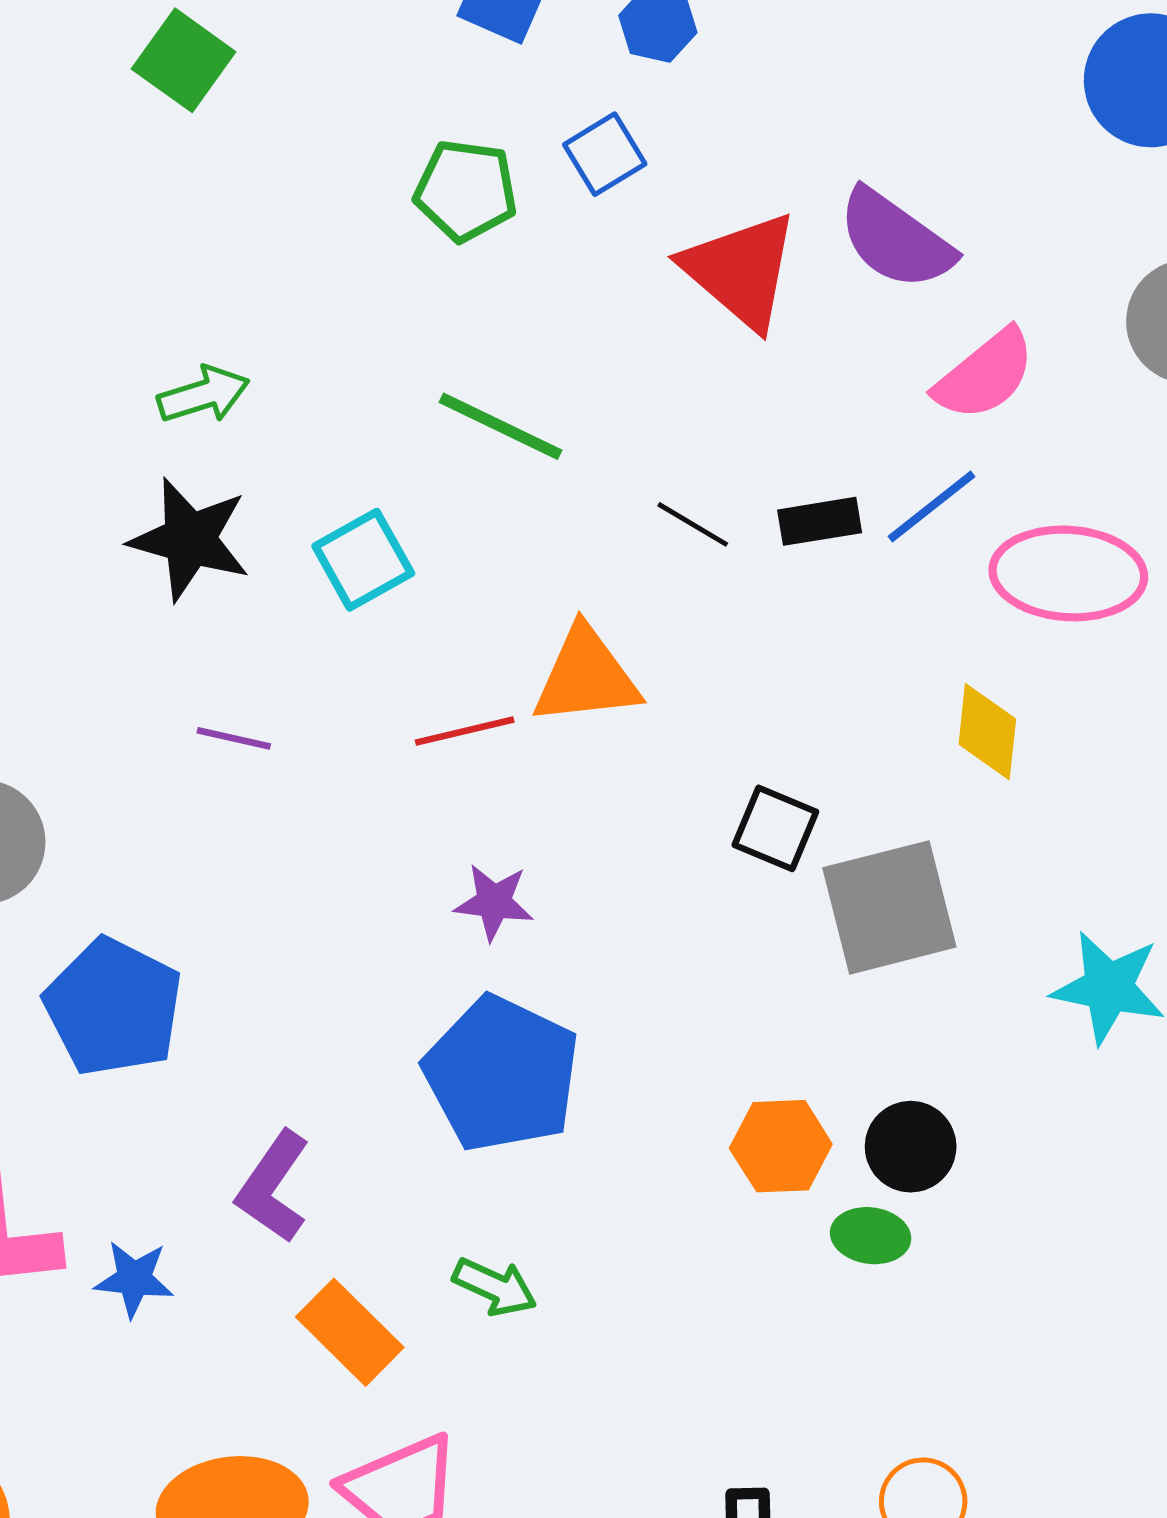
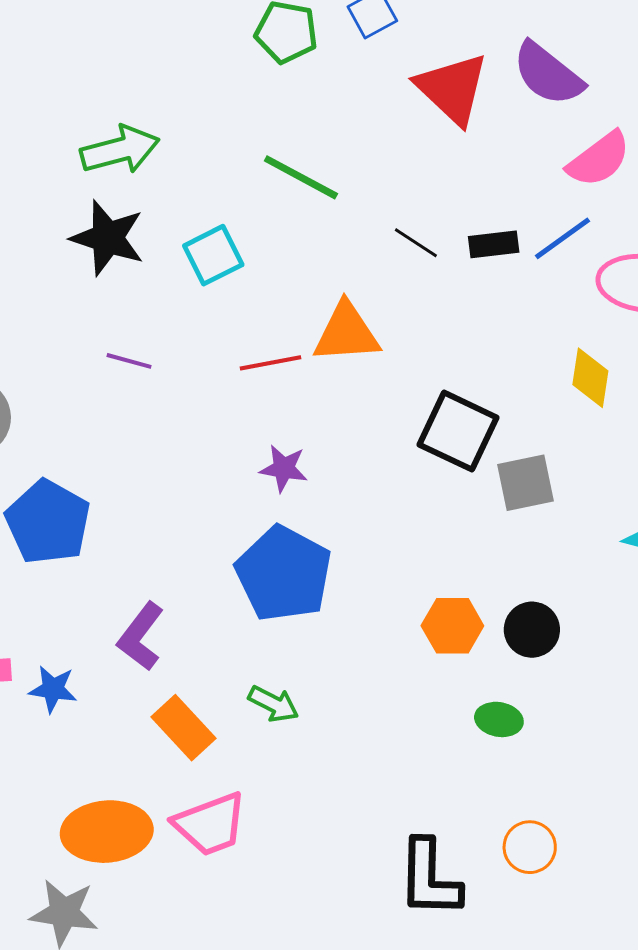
green arrow: (203, 395) -> (120, 150), size x1.4
black square: (775, 828) -> (458, 431), size x1.5
gray square: (889, 907) -> (526, 483), size x0.7
green ellipse: (871, 1236) -> (499, 719), moved

